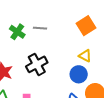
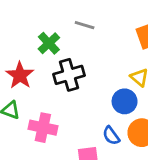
green cross: (17, 32) -> (49, 43), moved

